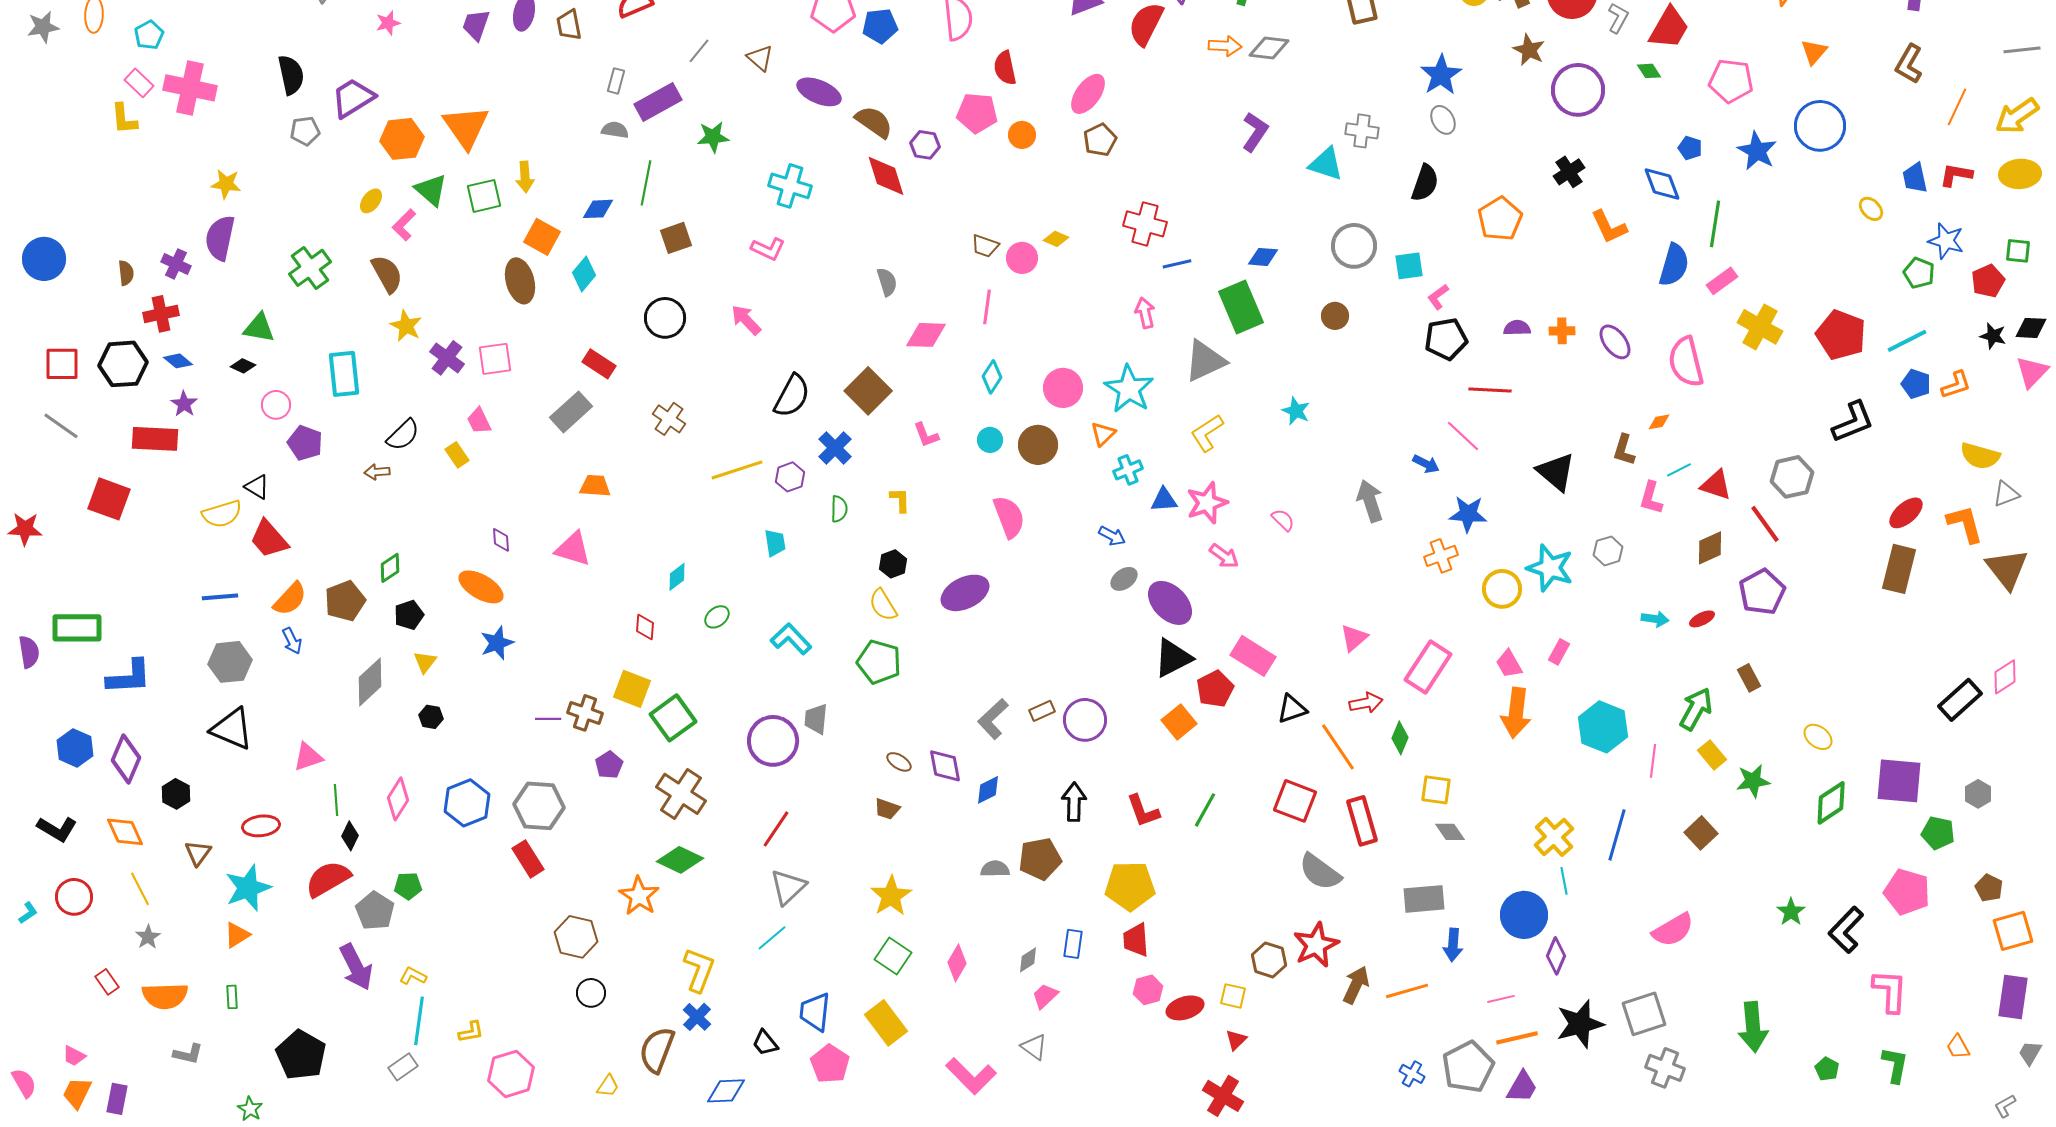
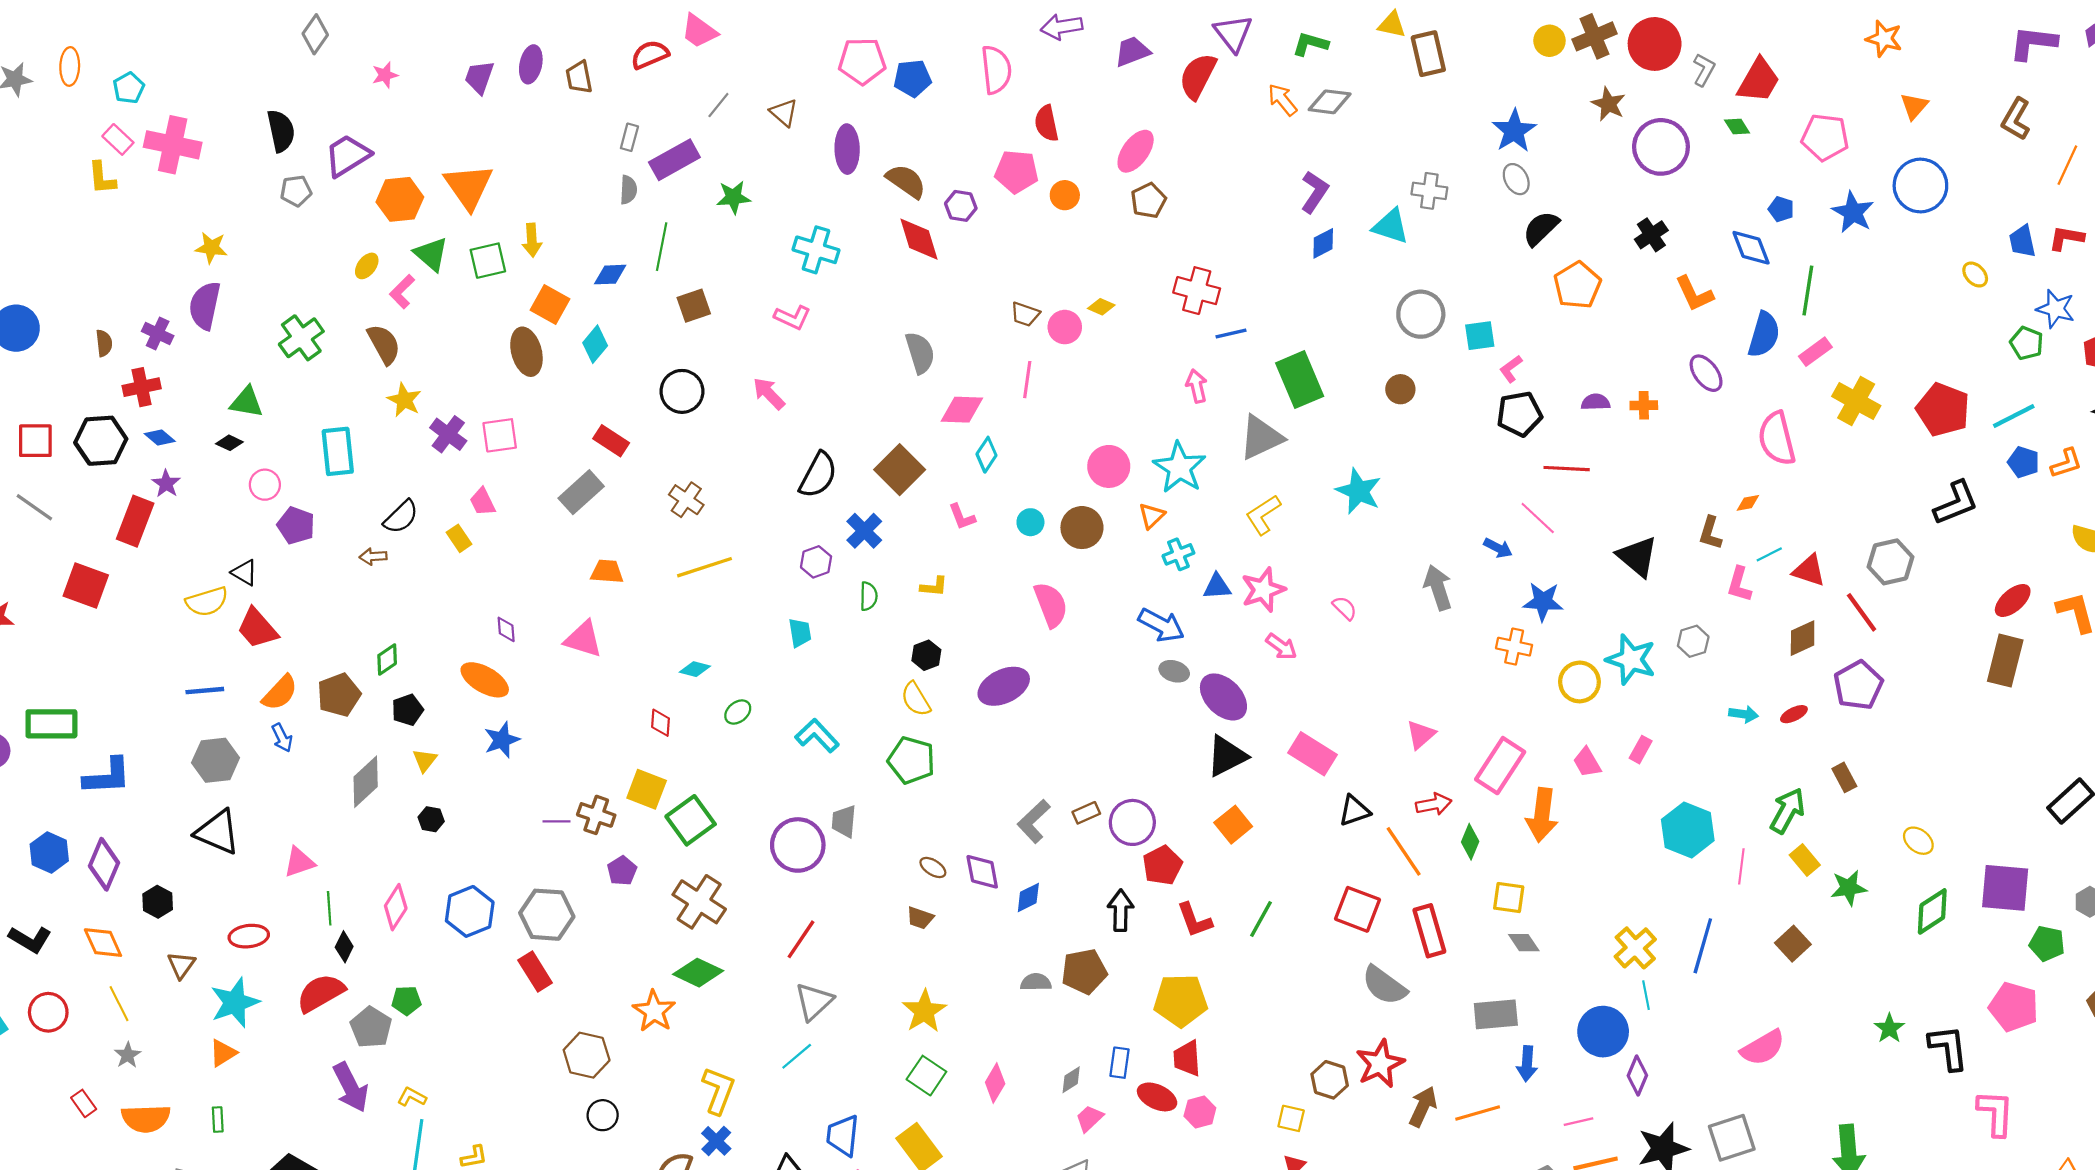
orange arrow: (1225, 46) -> (1282, 100), turned -132
purple ellipse: (819, 92) -> (847, 149), turned 66
gray semicircle: (615, 130) -> (628, 190), turned 84
black semicircle: (1425, 183) -> (1541, 228), moved, turned -153
blue diamond: (1263, 257) -> (1323, 243), moved, turned -32
gray semicircle: (887, 282) -> (920, 353), size x1.4
purple ellipse: (1615, 342) -> (1706, 373), moved
cyan diamond: (992, 377) -> (987, 455), moved
cyan star: (1296, 411) -> (1359, 491), size x1.5
red rectangle: (155, 439) -> (135, 521), turned -72
yellow line: (737, 470) -> (704, 567), moved
yellow L-shape: (900, 500) -> (934, 587), turned 96
blue arrow: (1112, 536) -> (1161, 625), size x1.6
orange cross: (1441, 556) -> (1514, 647), turned 32
cyan diamond: (677, 577) -> (695, 669), turned 52
gray ellipse: (1124, 579) -> (1174, 671), turned 52
red pentagon: (1215, 689) -> (1162, 865), moved
orange arrow: (1516, 713) -> (1542, 815), moved
black L-shape: (1846, 930) -> (1948, 1048), turned 129
red ellipse: (1185, 1008) -> (1157, 1097), moved, turned 42

